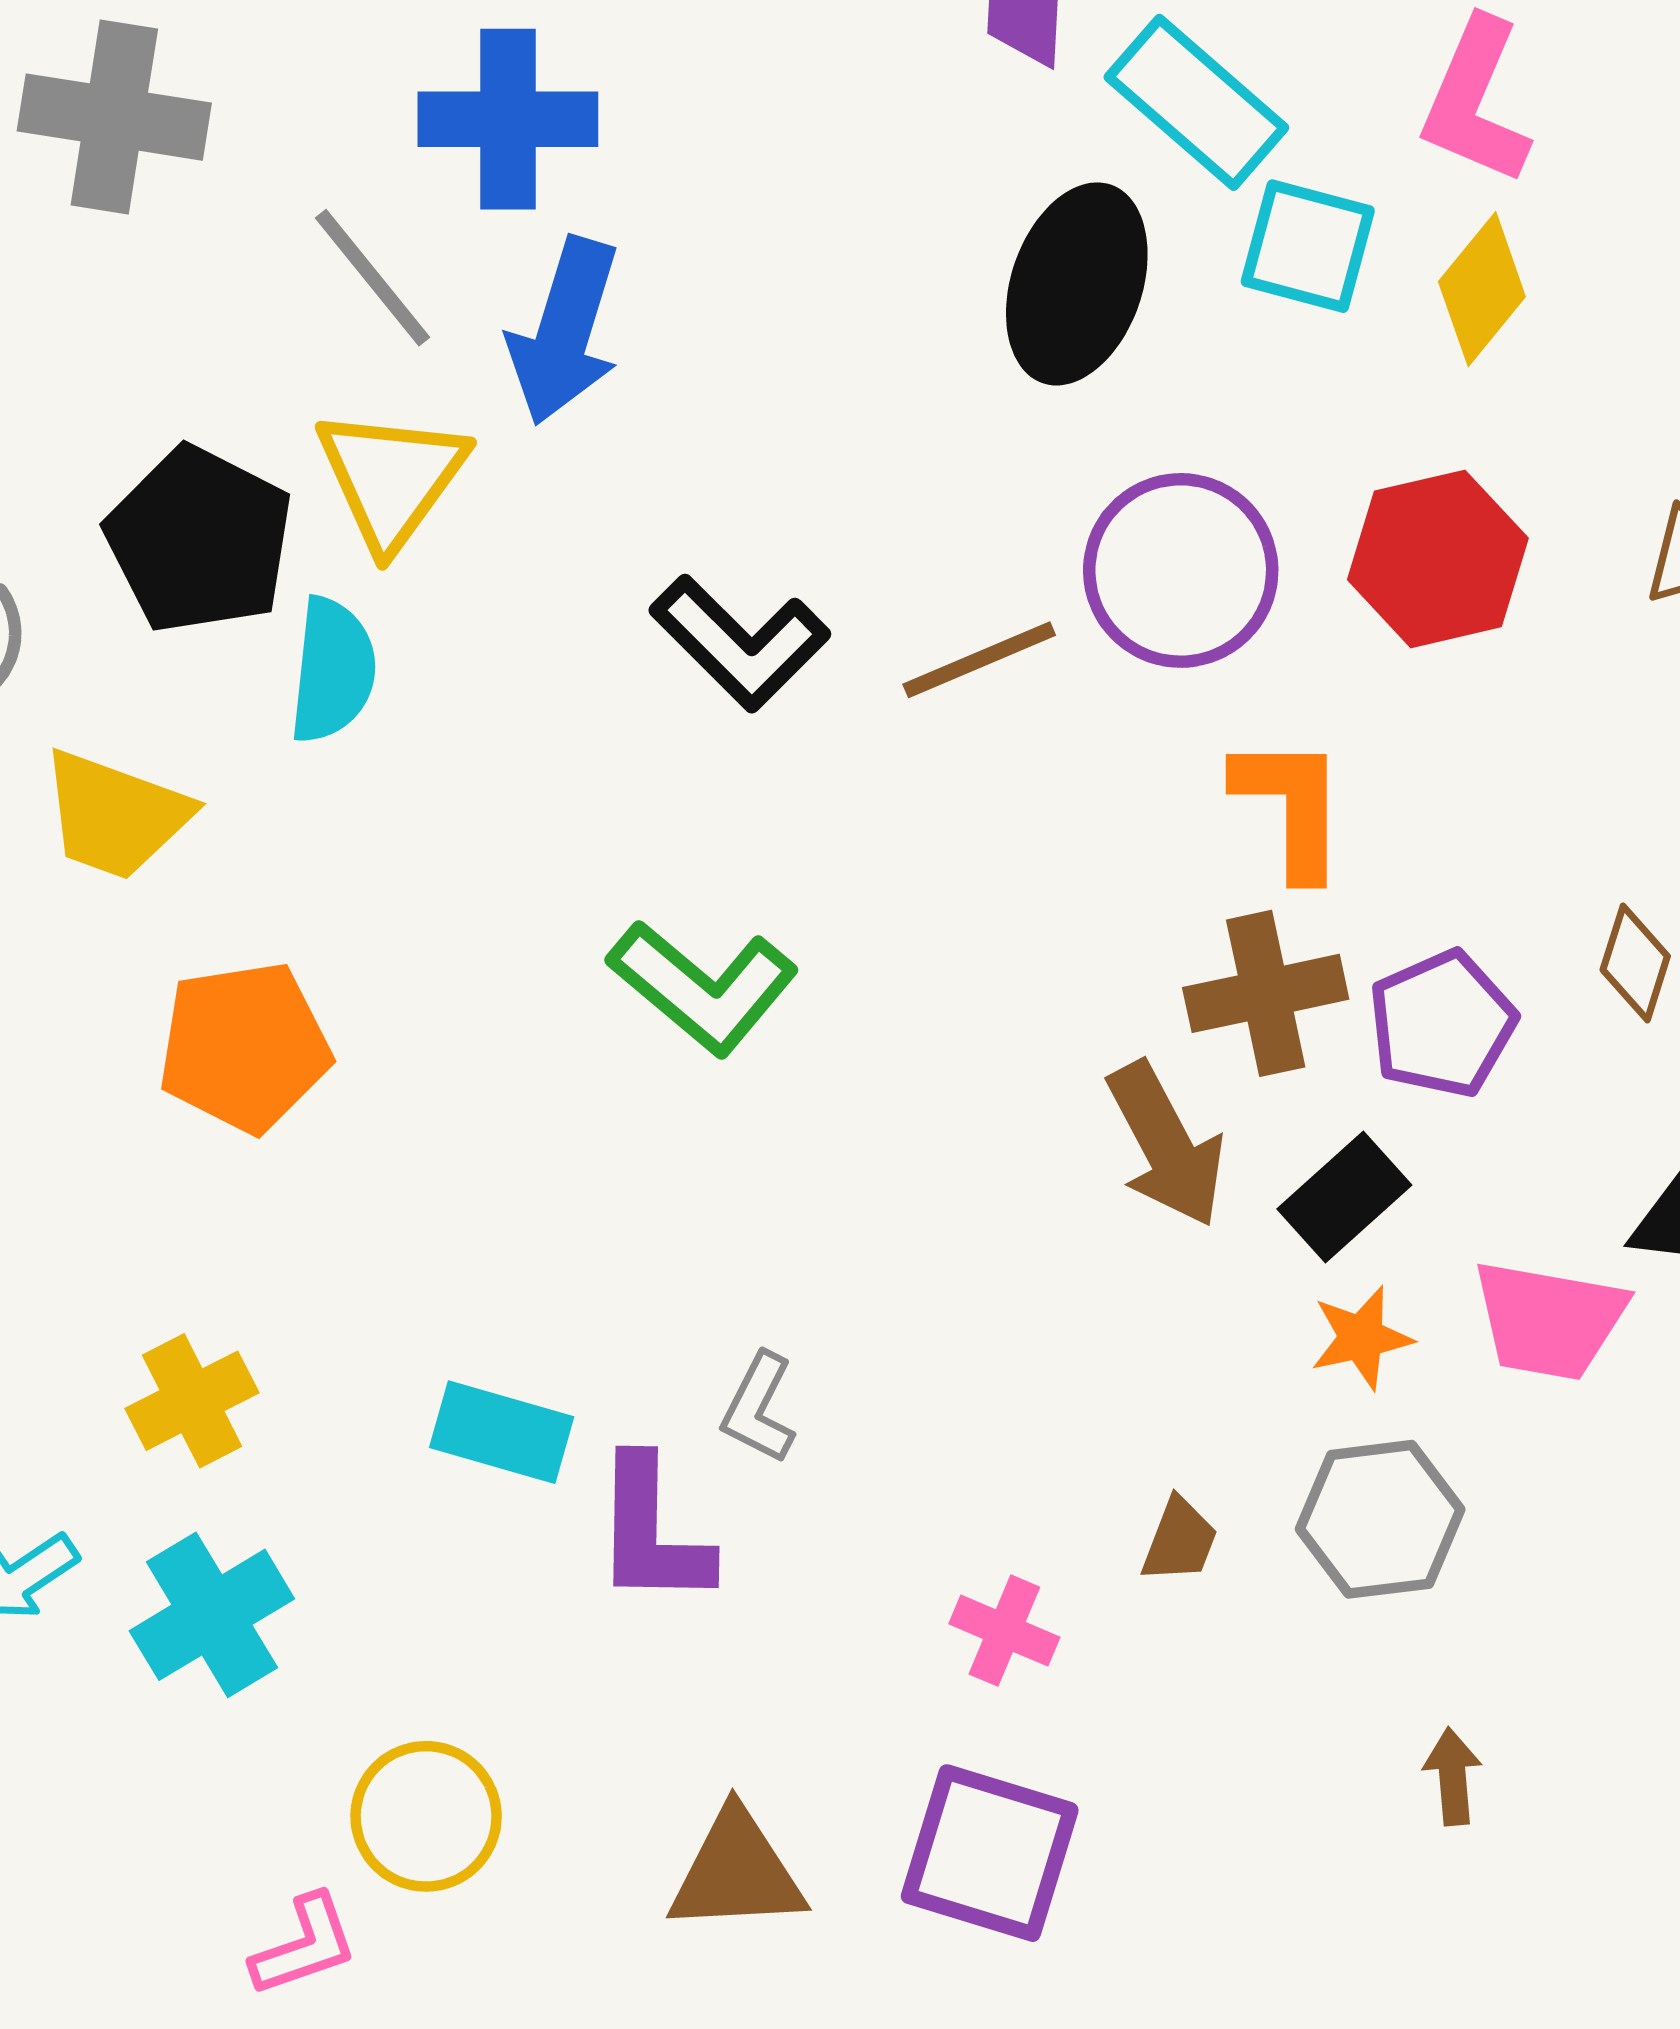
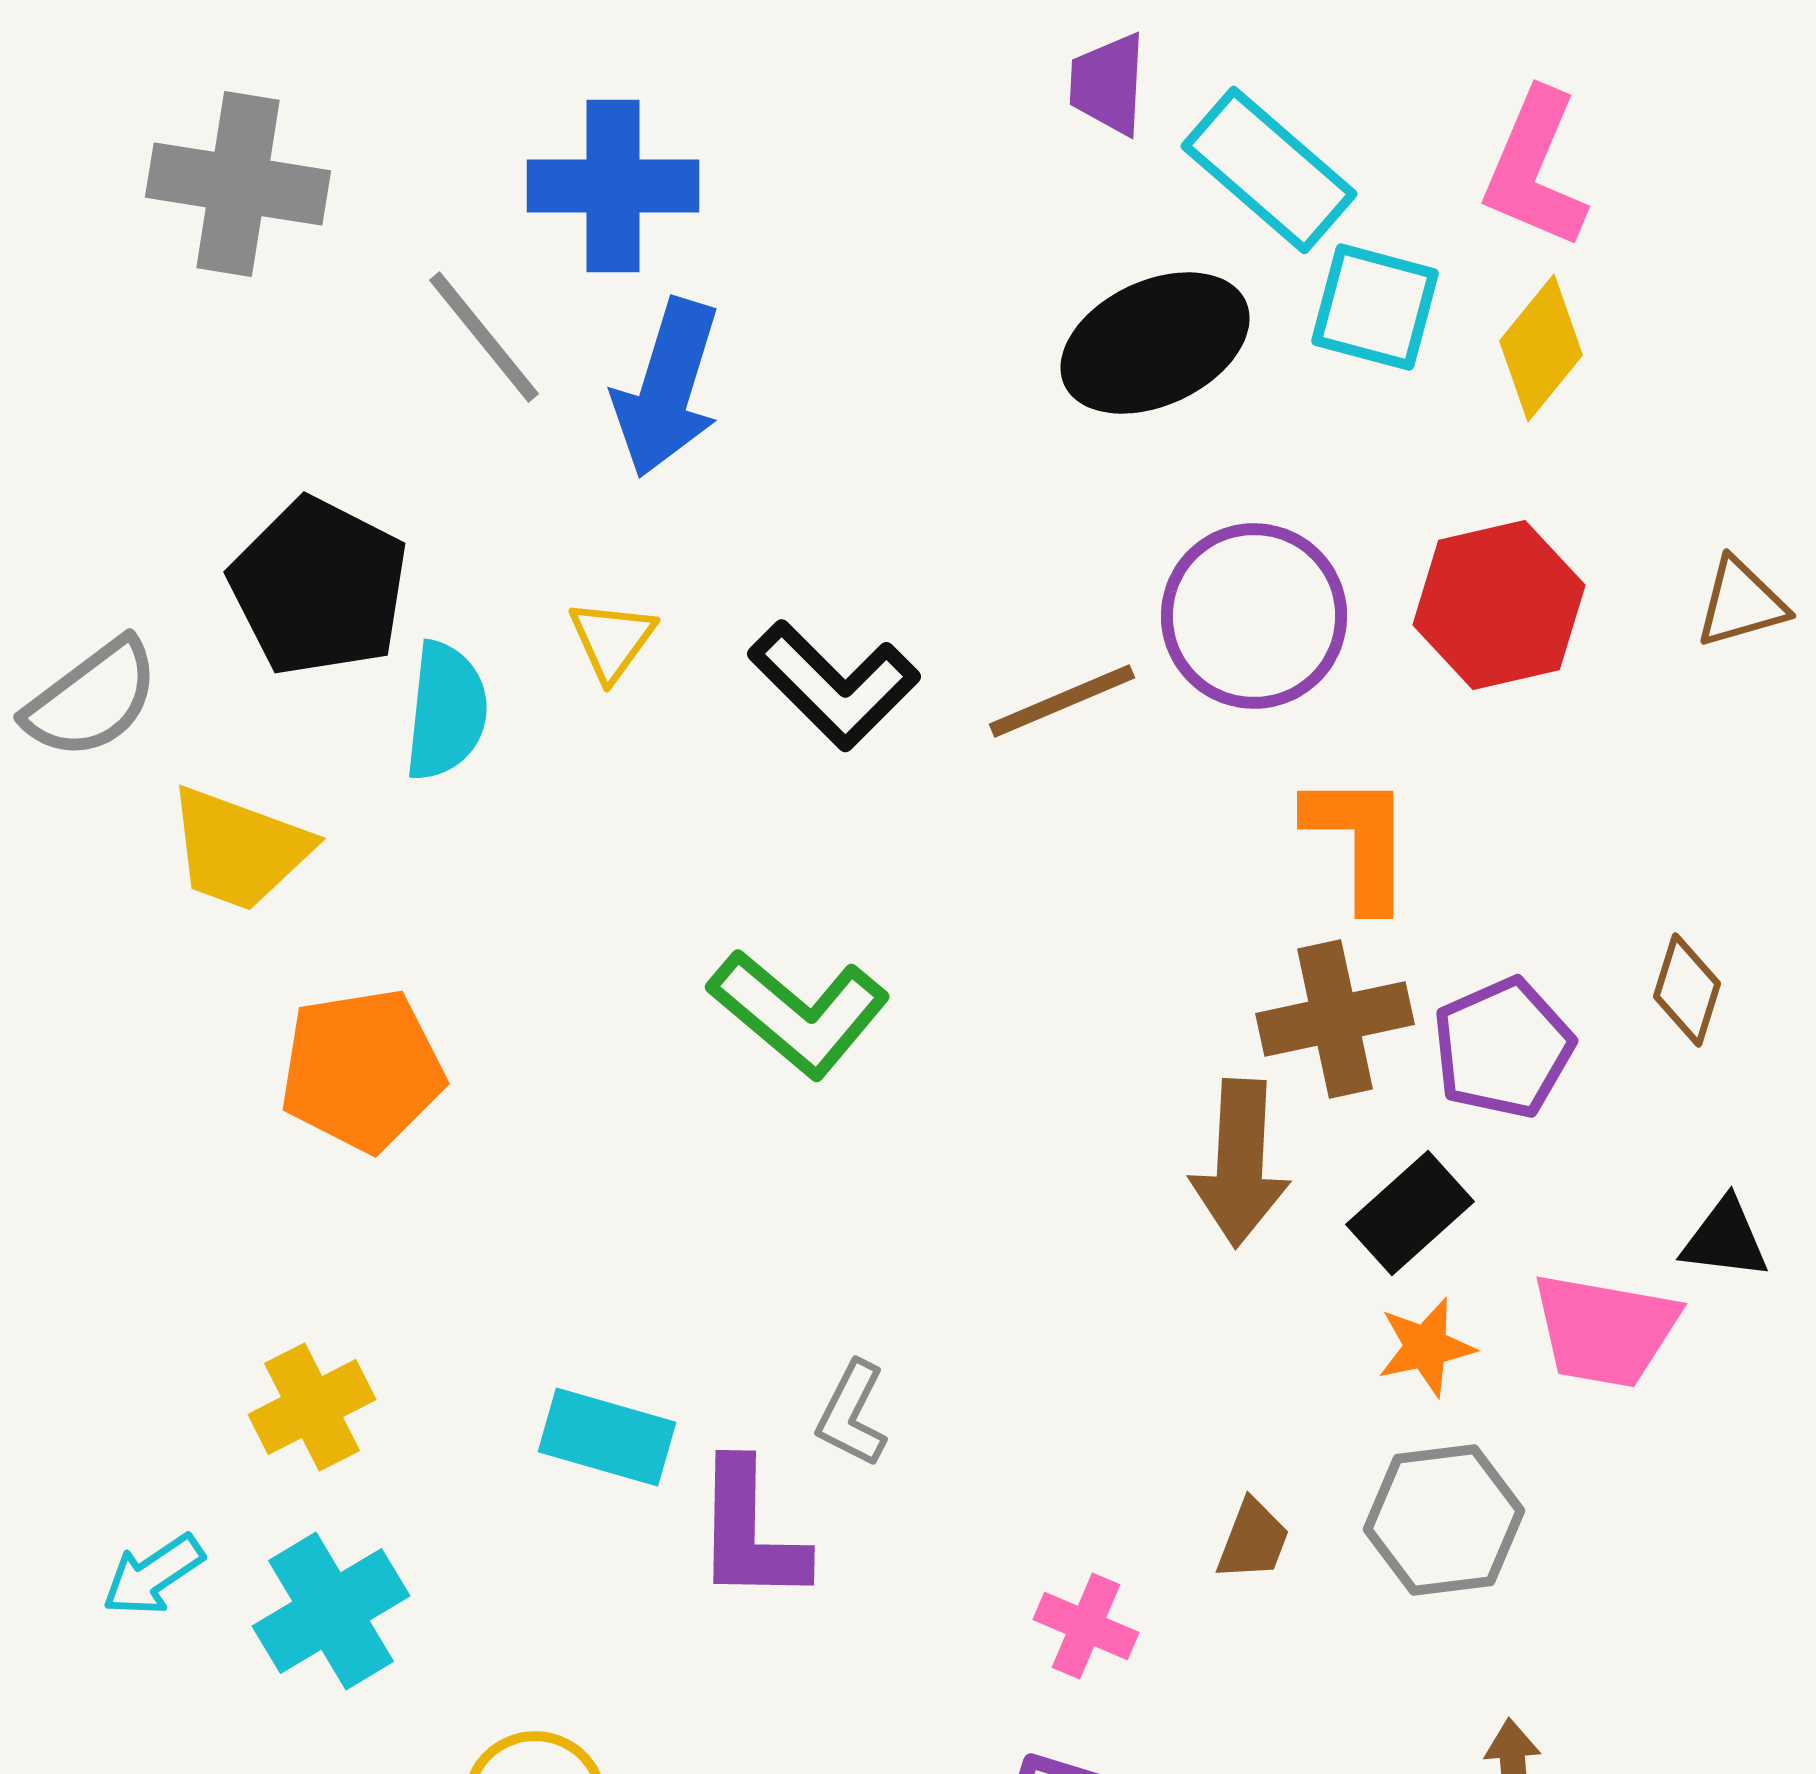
black ellipse: (1077, 284) -> (1155, 343), turned 46
yellow triangle: (391, 478) -> (612, 640), moved, size x0.6
brown arrow: (1166, 1145) -> (1240, 1163), turned 31

